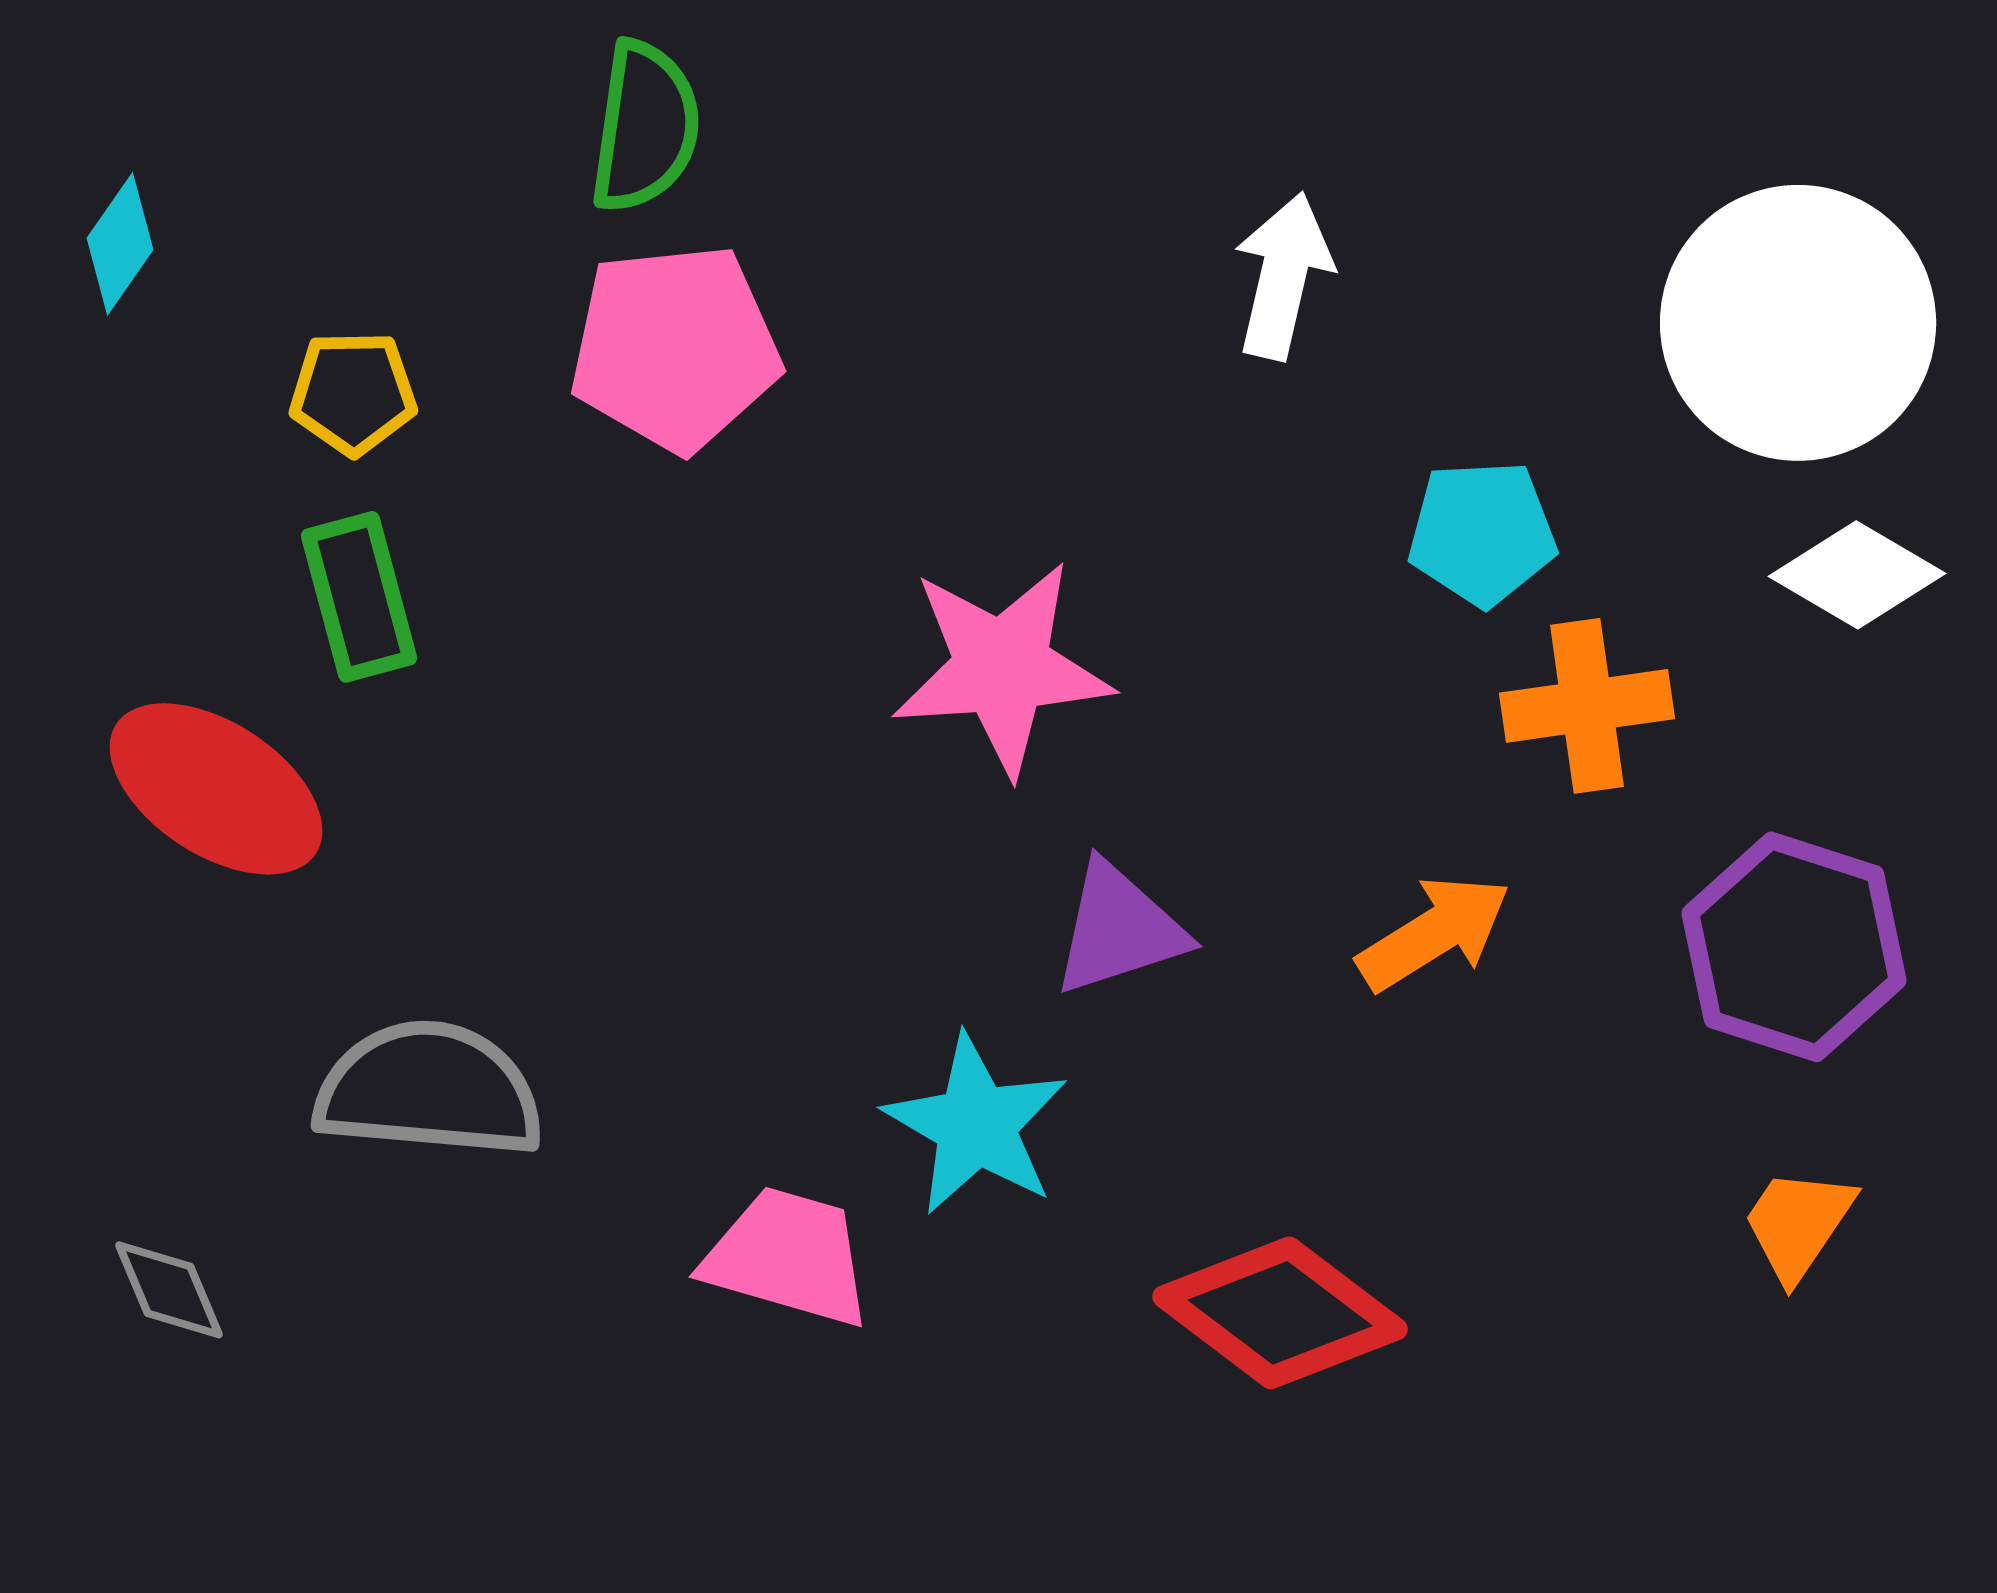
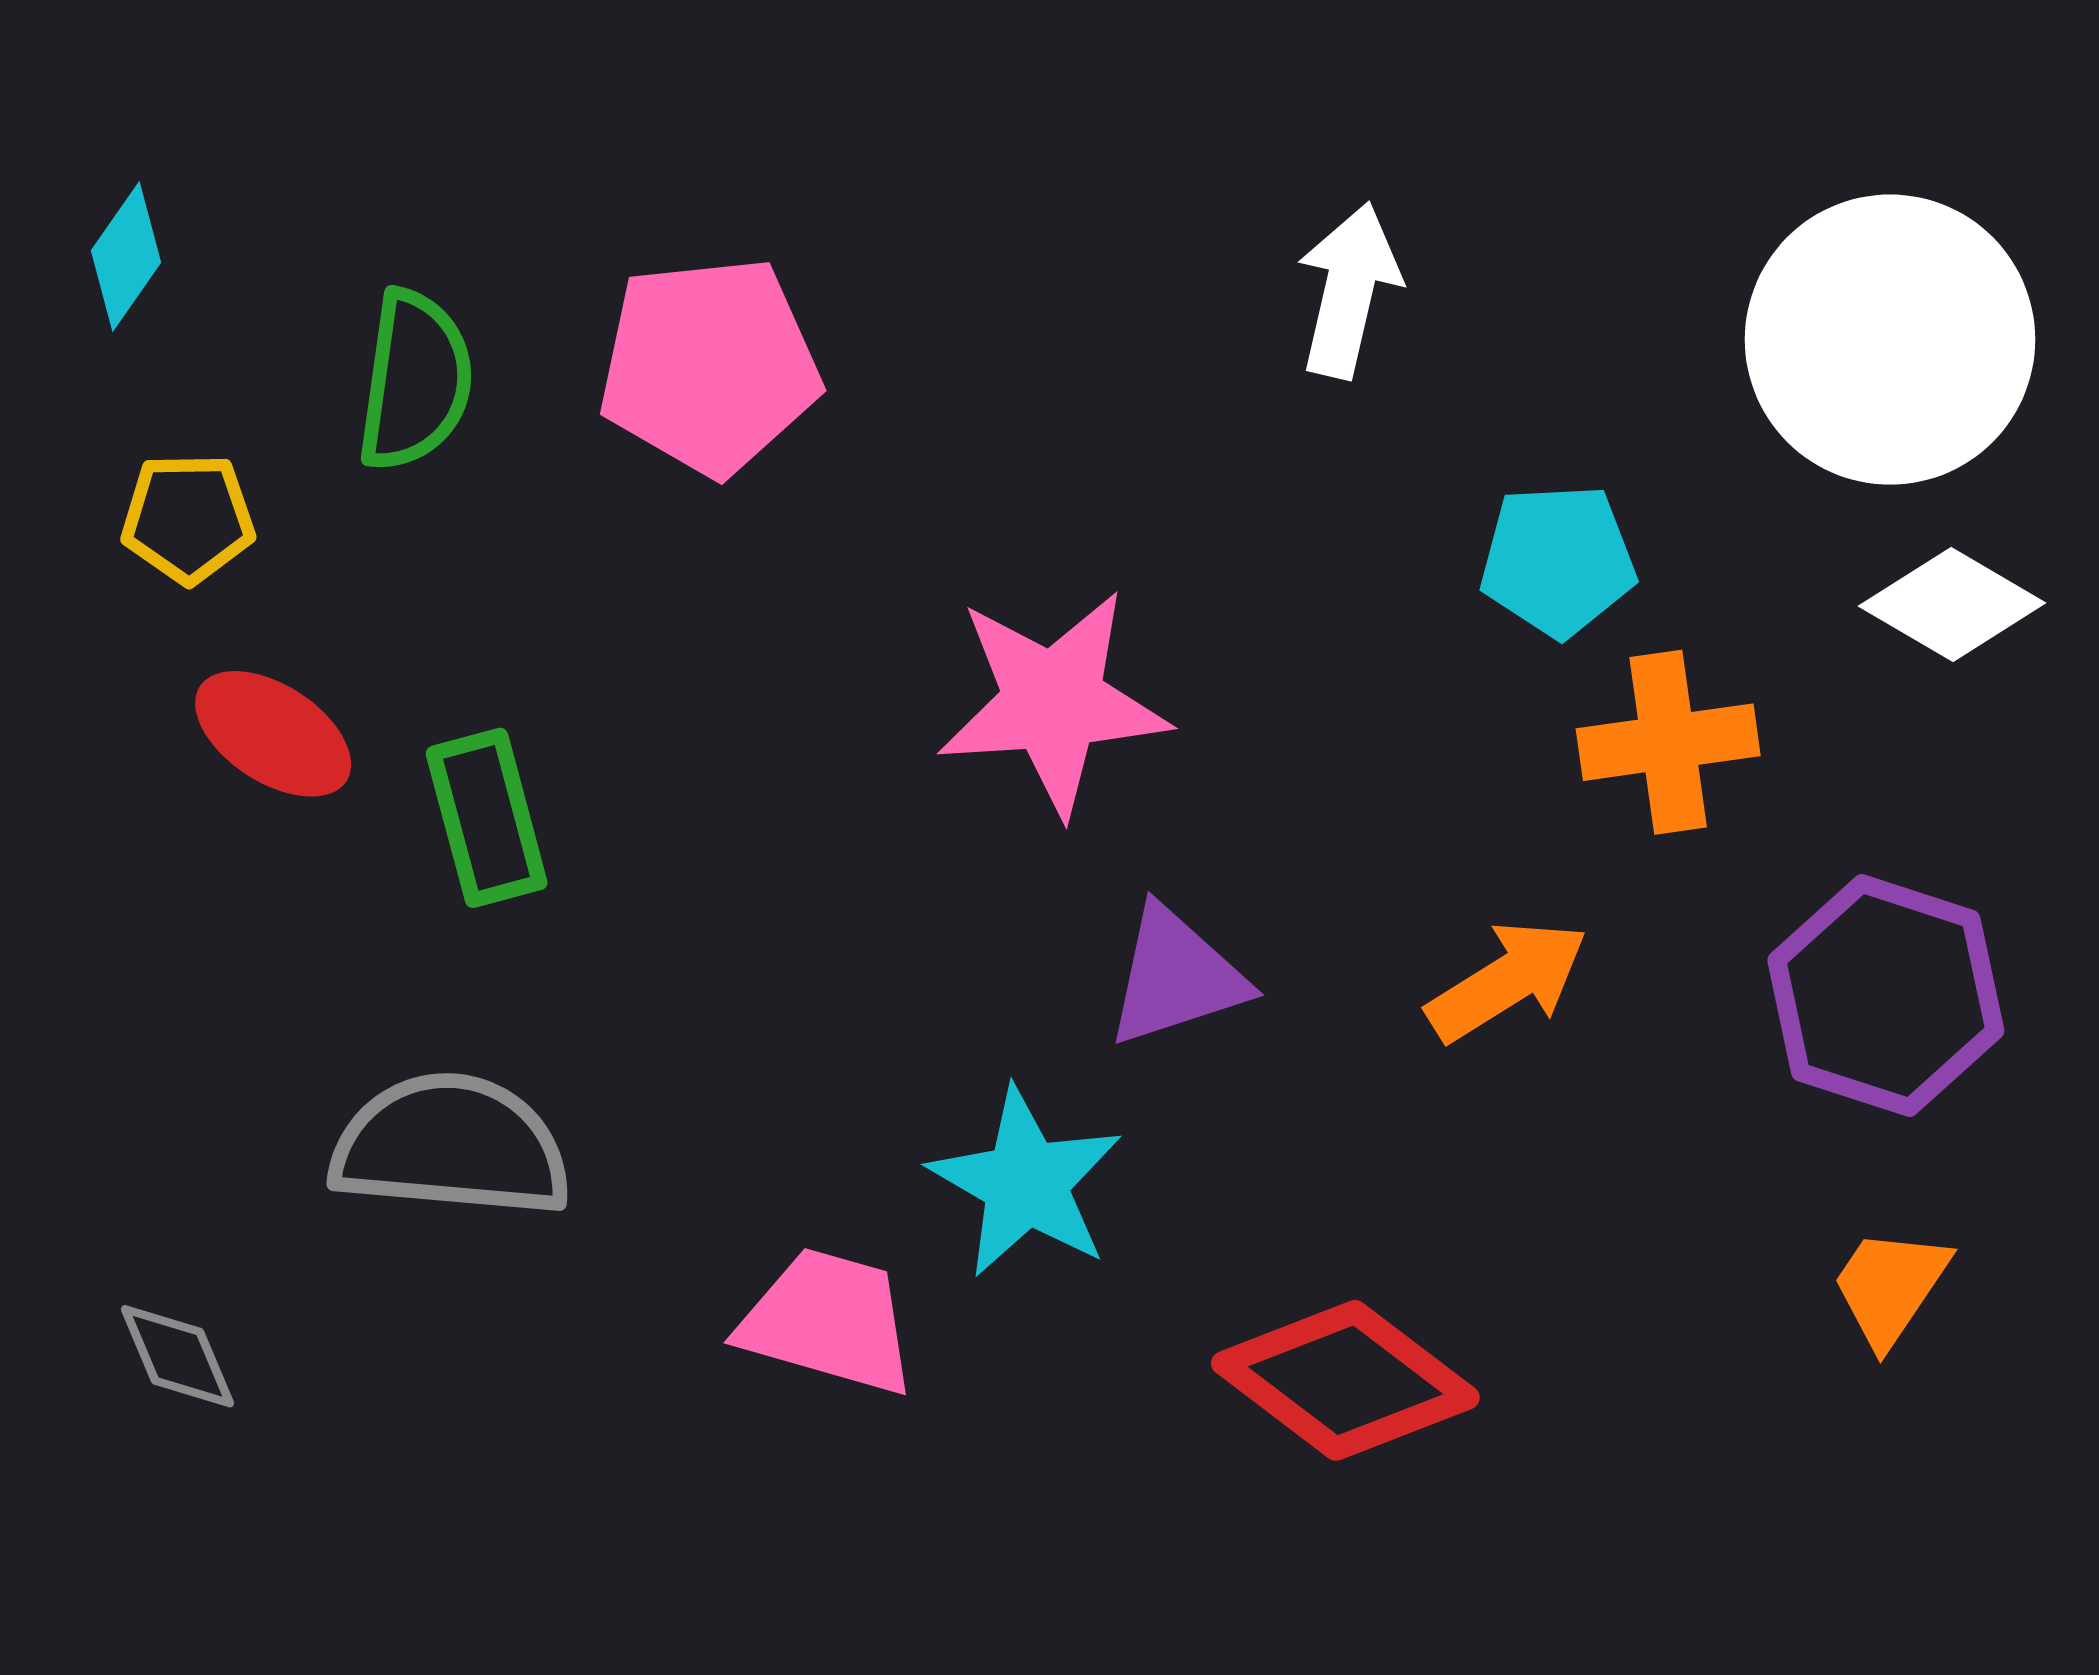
green semicircle: (645, 127) -> (415, 381), moved
yellow pentagon: (353, 393) -> (188, 518), moved
green rectangle: (359, 597) -> (487, 818), moved
red ellipse: (216, 789) -> (273, 734), moved, size x0.7

